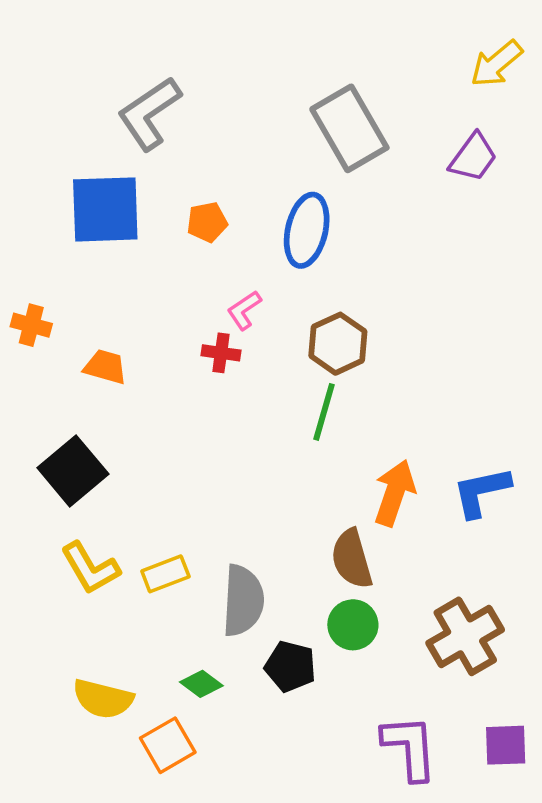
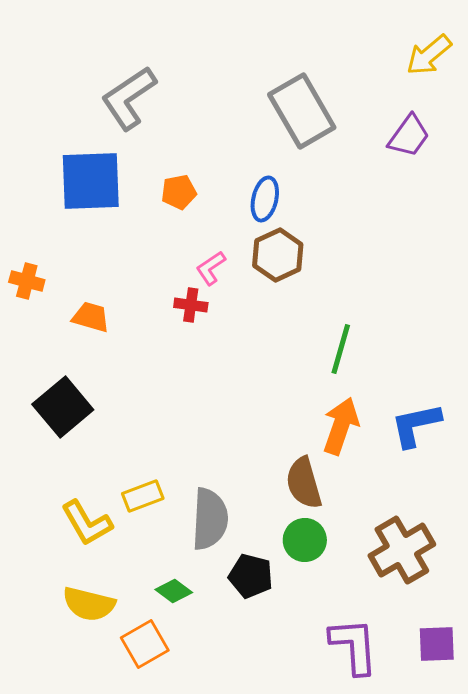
blue ellipse: (307, 230) -> (265, 199), size x0.7
brown hexagon: (338, 344) -> (278, 255), moved
green line: (324, 412) -> (341, 349), moved
yellow L-shape: (90, 568) -> (87, 523), moved

